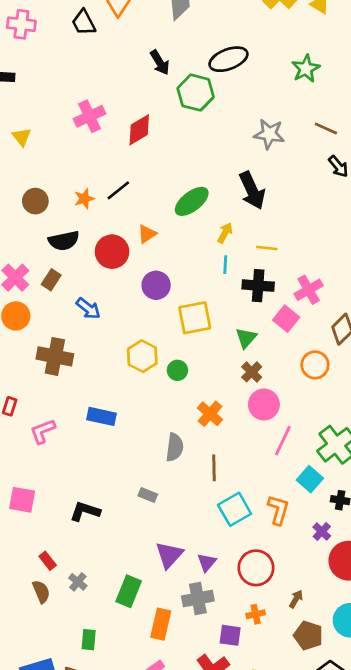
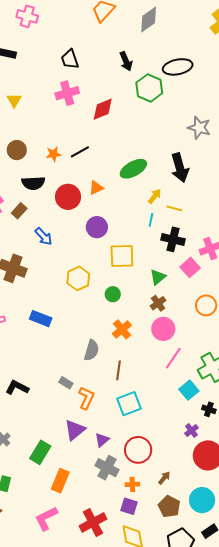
black trapezoid: (84, 23) -> (70, 59), moved
yellow line: (267, 248) -> (174, 208), moved
green circle: (177, 370) -> (113, 294), moved
orange L-shape: (278, 510) -> (86, 398), moved
gray cross: (198, 599) -> (107, 468), moved, turned 30
purple square: (230, 635) -> (129, 506), moved

